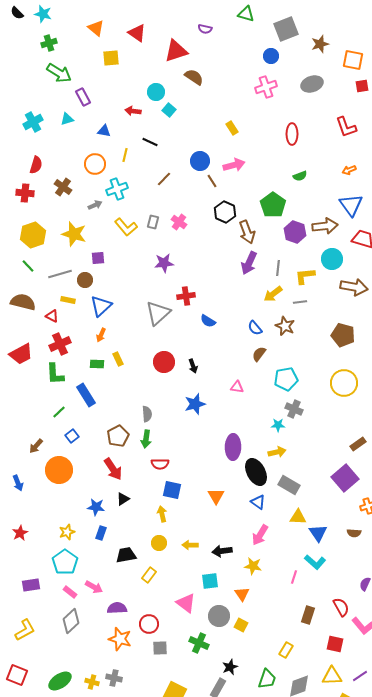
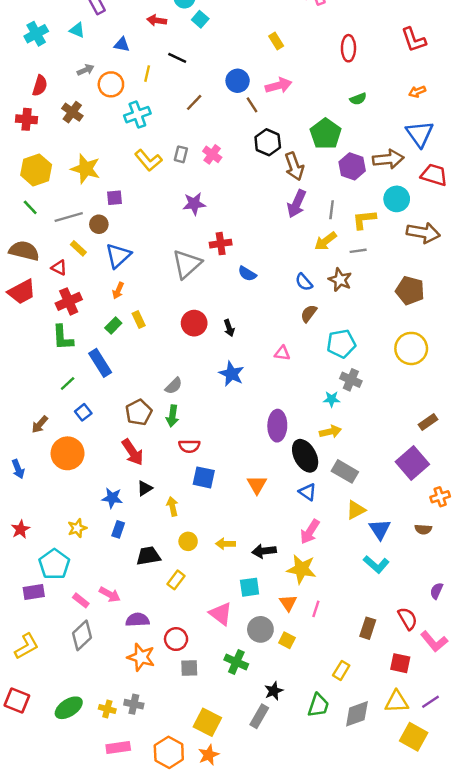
cyan triangle: (67, 119) -> (77, 30), turned 40
gray arrow: (95, 205) -> (86, 70), moved
yellow rectangle: (68, 300) -> (78, 248), turned 32
red trapezoid: (21, 354) -> (22, 292), moved
green rectangle: (97, 364) -> (113, 326), turned -48
blue star: (195, 404) -> (232, 374), turned -30
gray semicircle: (147, 414) -> (174, 386), turned 49
yellow arrow: (162, 514) -> (172, 506), moved
yellow triangle: (298, 517) -> (356, 510), turned -30
cyan pentagon: (65, 562) -> (54, 564), moved
yellow star: (253, 566) -> (301, 569), size x1.4
pink line: (294, 577) -> (316, 609), moved

